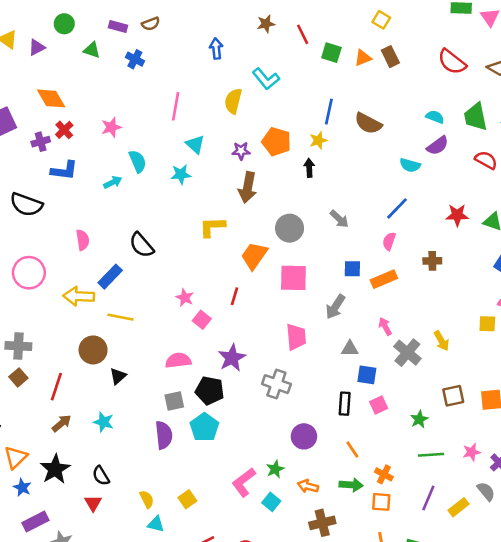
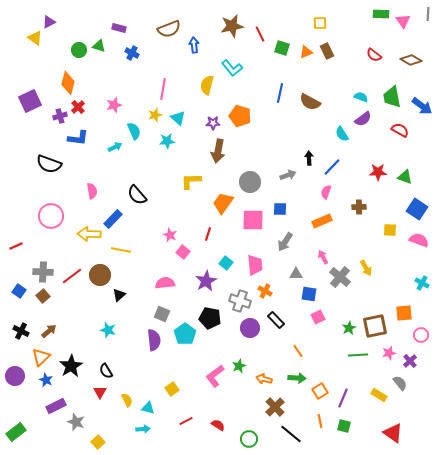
yellow square: (381, 20) -> (320, 23), turned -32
green circle: (64, 24) -> (79, 50), moved
brown semicircle: (151, 24) -> (169, 29), moved, size x1.6
brown star: (266, 24) -> (232, 26), size x1.6
purple triangle: (37, 47) -> (49, 22), moved
red semicircle: (452, 62) -> (374, 55), size x0.7
orange diamond: (51, 98) -> (68, 83), turned 45
yellow star: (318, 140) -> (155, 115), moved
cyan semicircle: (410, 165) -> (342, 134), turned 42
black arrow: (309, 168) -> (309, 158), moved
gray arrow: (339, 219) -> (288, 175), turned -63
blue square: (352, 269) -> (280, 209), moved
yellow square: (487, 324) -> (390, 230), moved
red line: (56, 387) -> (72, 276), moved, turned 35
black pentagon: (210, 391) -> (210, 318), moved
brown square: (453, 396) -> (375, 326), moved, size x1.4
gray square: (174, 401) -> (162, 314), turned 35
black rectangle: (345, 404) -> (276, 320), moved, turned -48
brown arrow: (62, 423) -> (49, 331), moved
purple circle: (304, 436) -> (250, 328), moved
orange cross: (384, 474) -> (265, 291), moved
purple line: (428, 498) -> (343, 398), moved
yellow semicircle: (147, 499) -> (127, 400), moved
cyan square: (271, 502) -> (226, 263), moved
orange square: (381, 502) -> (320, 391), turned -35
yellow rectangle: (459, 507) -> (379, 395), turned 70
brown cross: (322, 523) -> (275, 407), turned -30

